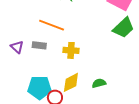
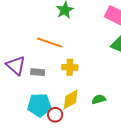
gray rectangle: (39, 45) -> (38, 72), moved
purple triangle: (17, 47) -> (16, 65), size x1.5

